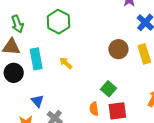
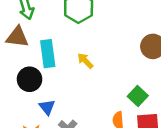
black circle: (14, 73) -> (30, 79), moved

